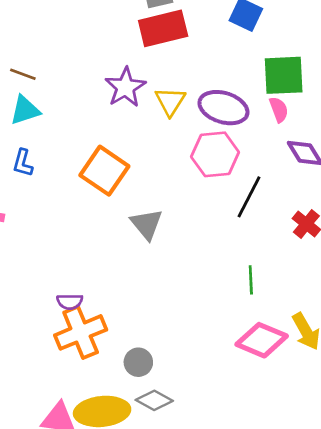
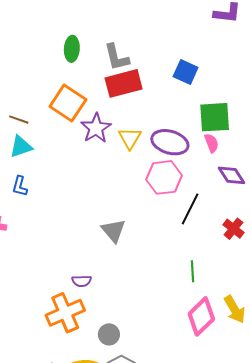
orange square: (104, 171) -> (68, 103), moved
purple semicircle: (70, 302) -> (82, 281), moved
pink diamond: (262, 340) -> (201, 316), turned -66

